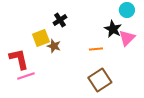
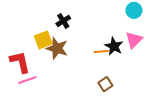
black star: (113, 29) -> (114, 46), moved
brown star: (54, 46) -> (57, 48), size x1.5
brown square: (100, 80) -> (105, 84), size x0.6

